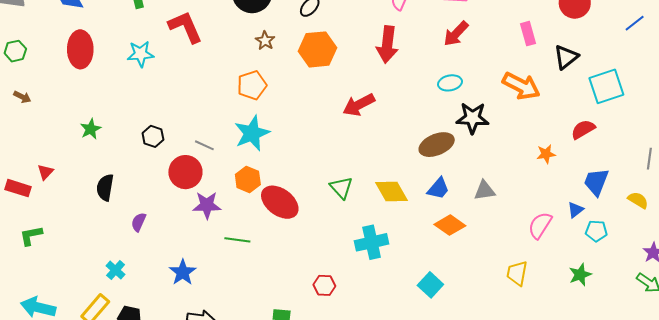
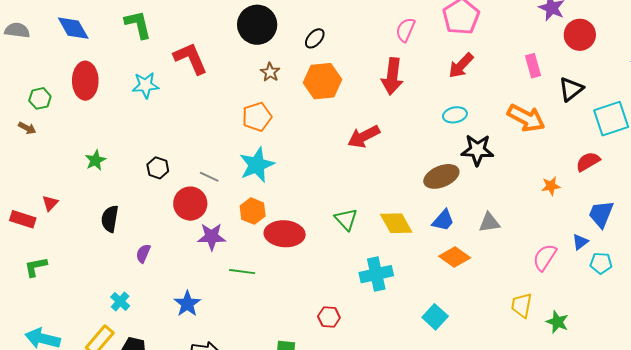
green hexagon: (15, 51) -> (40, 98), moved
red ellipse: (280, 202) -> (285, 234), turned -33
green star: (580, 275) -> (557, 322), moved, turned -30

